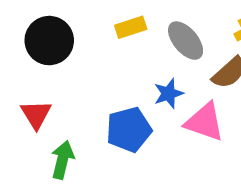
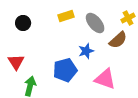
black circle: (49, 41) -> (23, 23), size x0.6
pink triangle: (204, 122) -> (105, 79), moved

